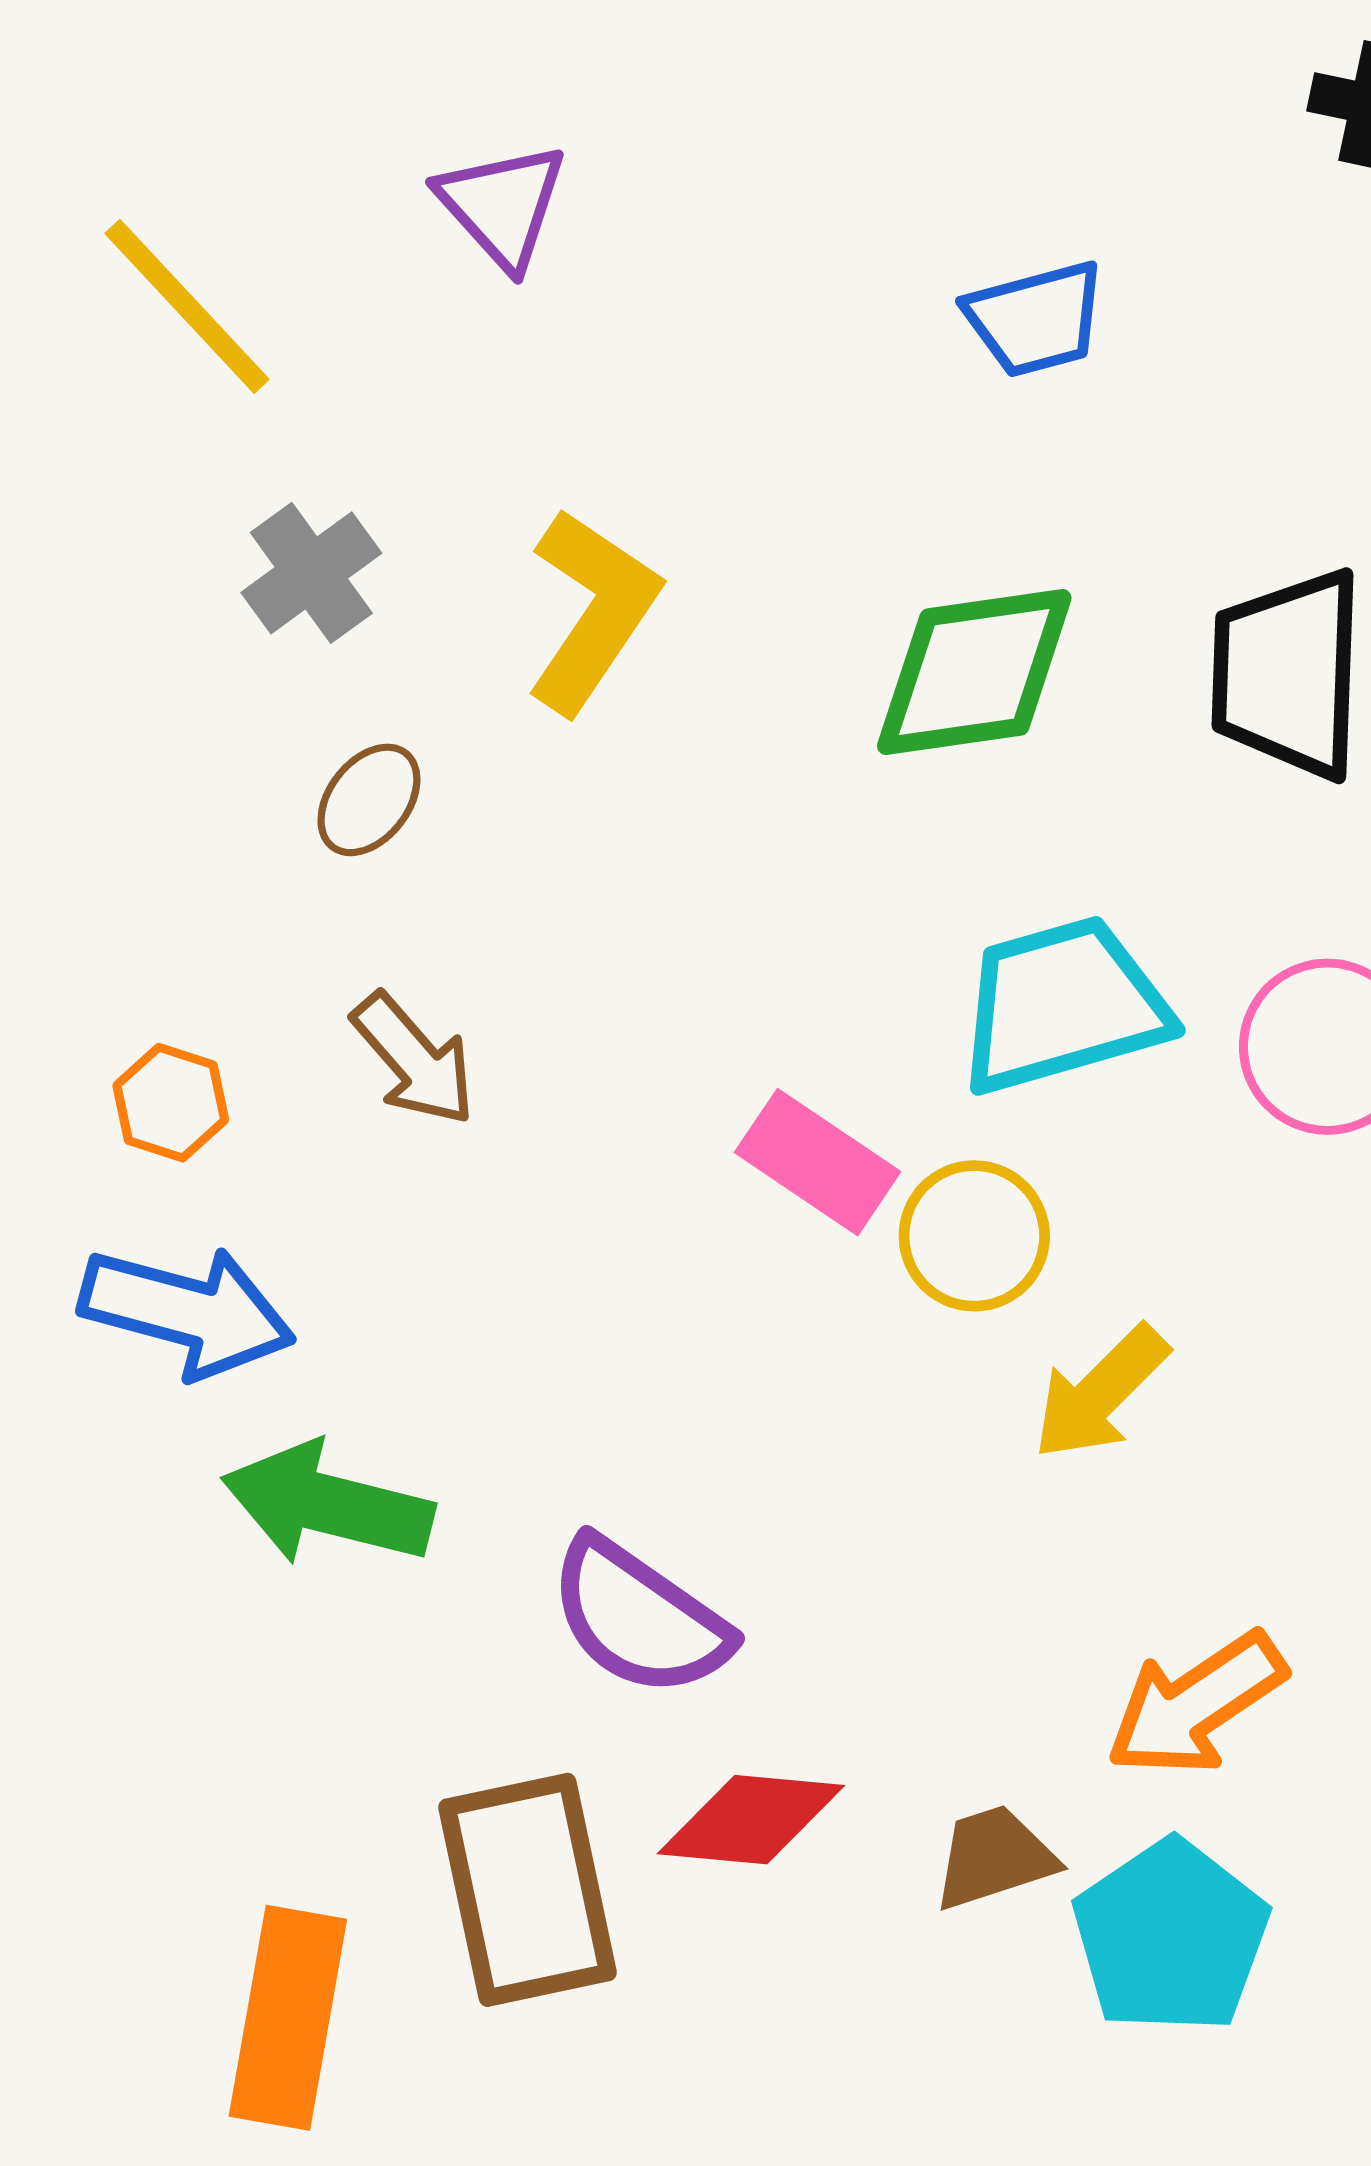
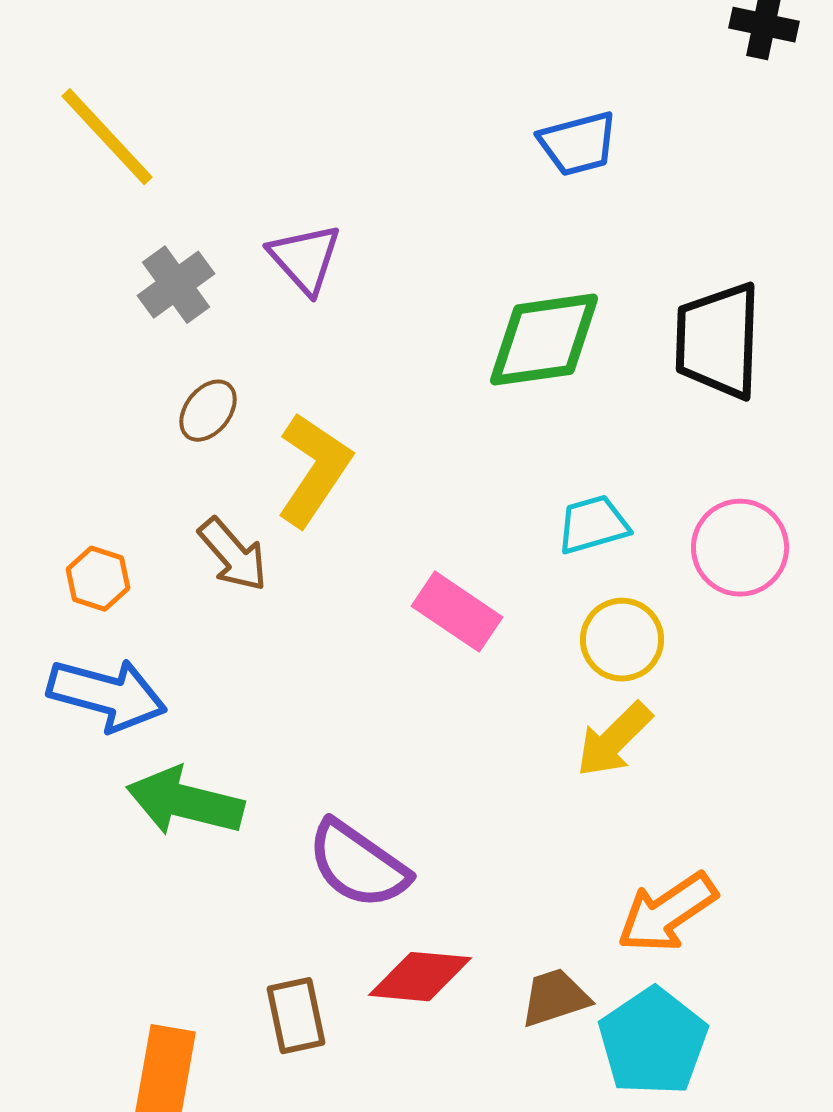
purple triangle: (502, 205) -> (305, 259), moved
yellow L-shape: (592, 611) -> (314, 470), moved
cyan trapezoid: (1063, 1005) -> (593, 525), size x0.6
yellow circle: (974, 1236) -> (622, 640), moved
brown rectangle: (527, 1890) -> (296, 1016), size x0.6

